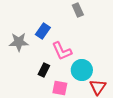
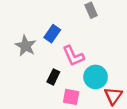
gray star: (19, 42) -> (26, 46), turned 30

